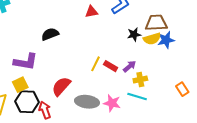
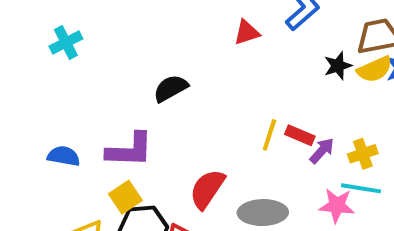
purple arrow: (130, 66) -> (322, 151), moved
pink star: (112, 103) -> (337, 205), moved

